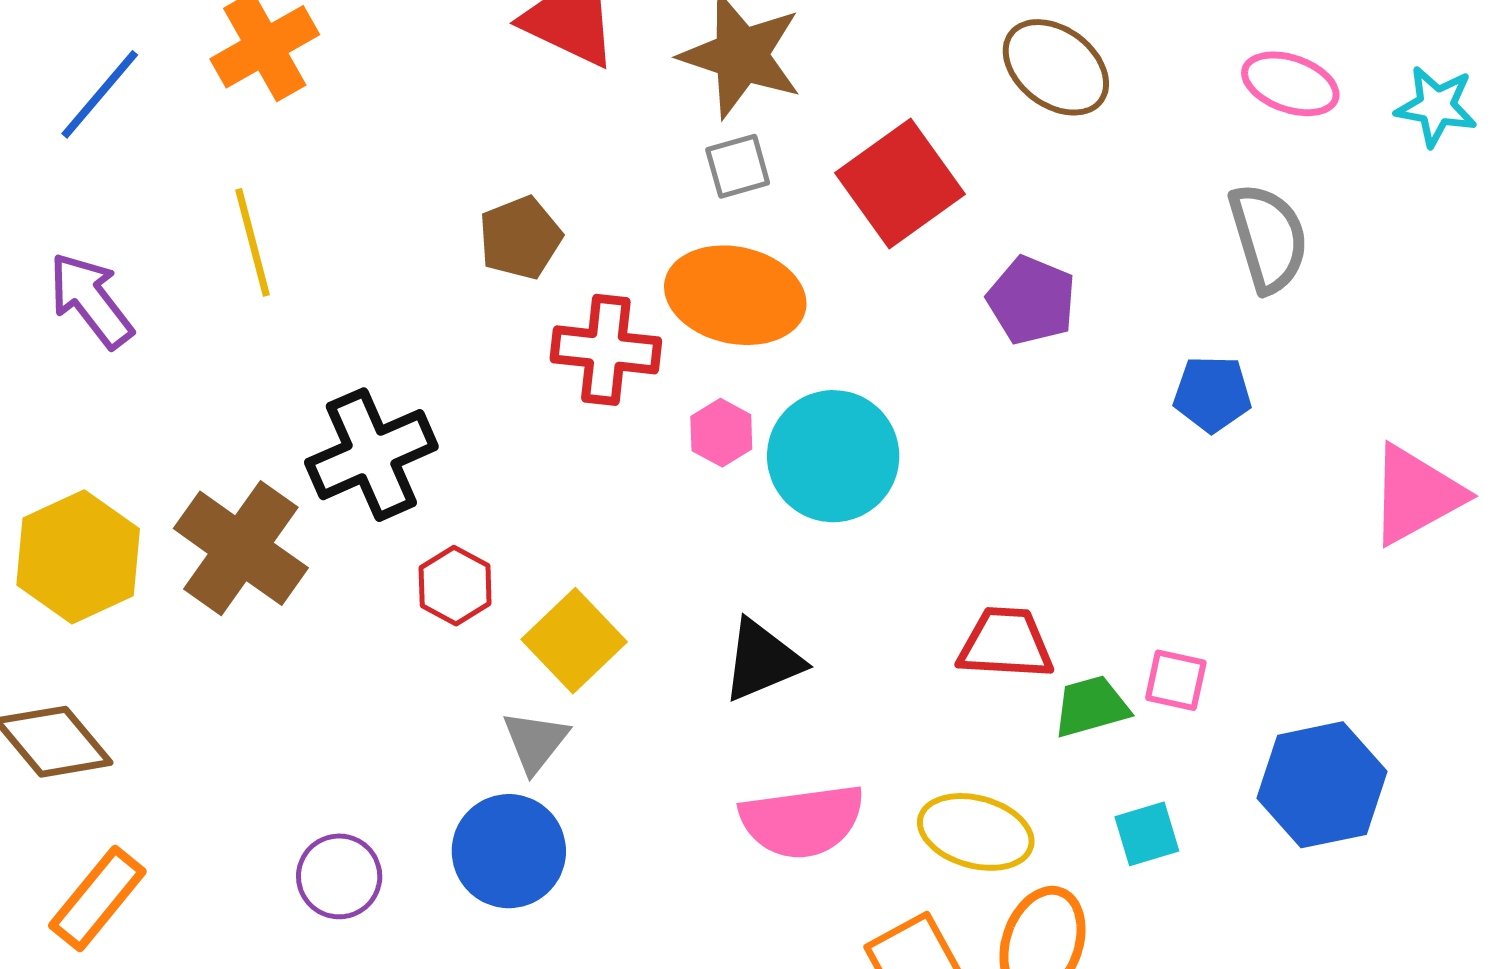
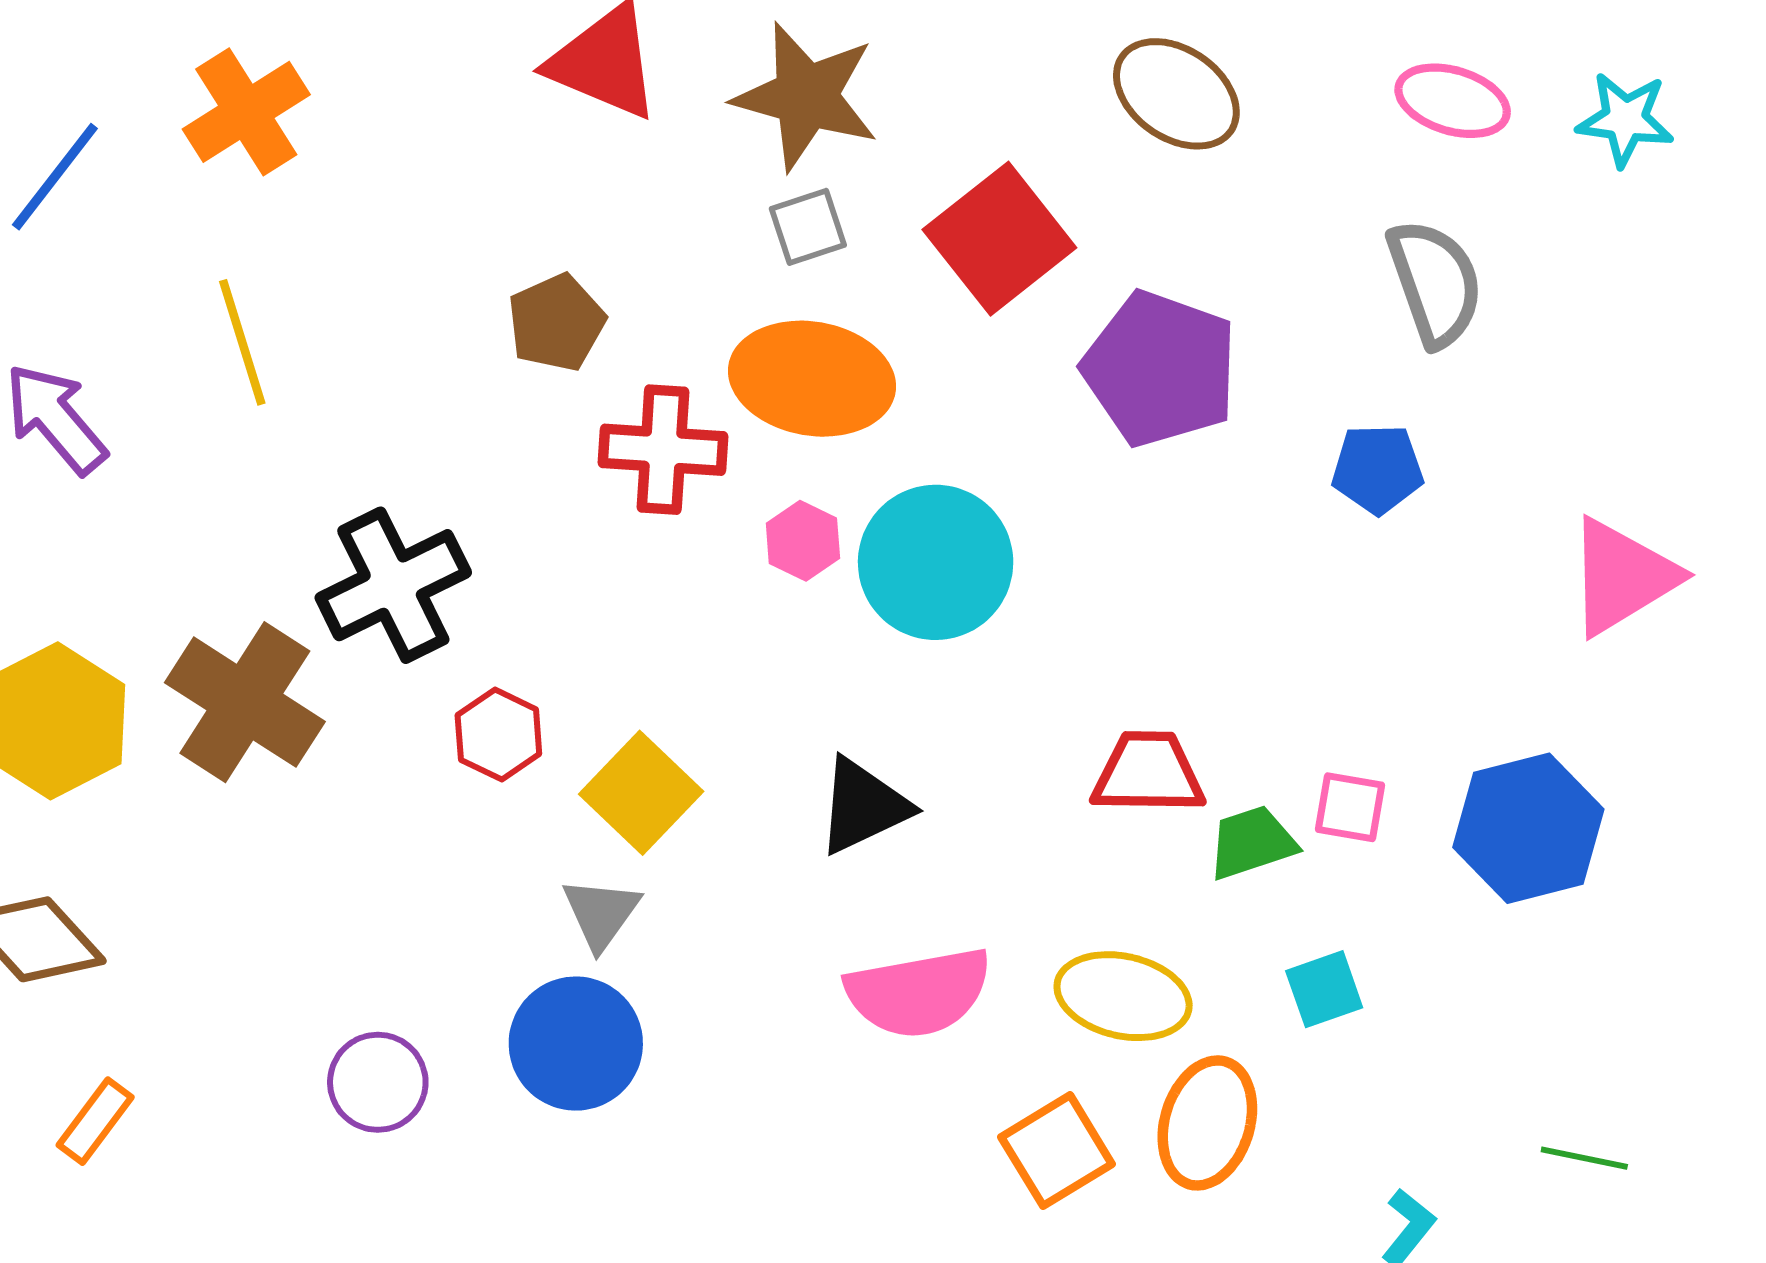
purple pentagon: (1031, 300) -> (1160, 369), size x1.5
blue hexagon: (1322, 785) -> (1528, 828), moved
orange rectangle: (97, 899) -> (95, 1121), size x0.7

